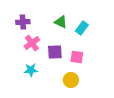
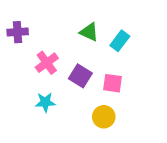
purple cross: (23, 22) -> (18, 32), moved
purple square: (55, 52) -> (80, 76), turned 35

